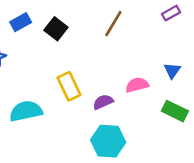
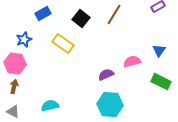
black square: (56, 29) -> (81, 19), moved
yellow rectangle: (69, 86) -> (63, 44), moved, turned -30
cyan semicircle: (26, 111) -> (50, 106), moved, size x0.7

